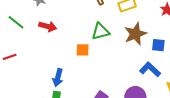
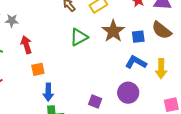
red arrow: (48, 26) -> (26, 45), turned -108
orange square: (83, 50) -> (38, 69), moved

